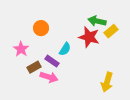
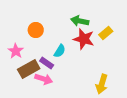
green arrow: (97, 21) -> (80, 21), moved
brown rectangle: (34, 67) -> (29, 69), size x1.5

